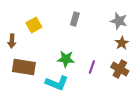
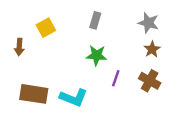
green star: (66, 59) -> (97, 55), moved
brown rectangle: (24, 67) -> (34, 94), moved

